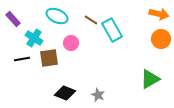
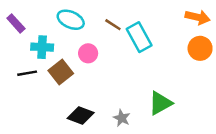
cyan cross: (34, 38) -> (42, 47), turned -30
brown square: (49, 58) -> (61, 72), turned -30
green triangle: (150, 79) -> (160, 103), moved

